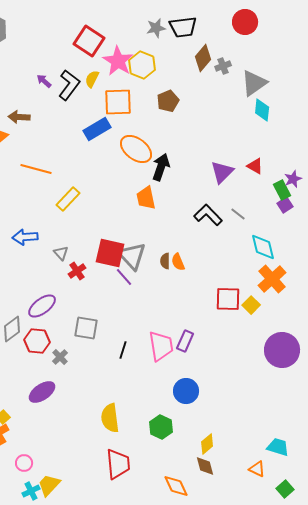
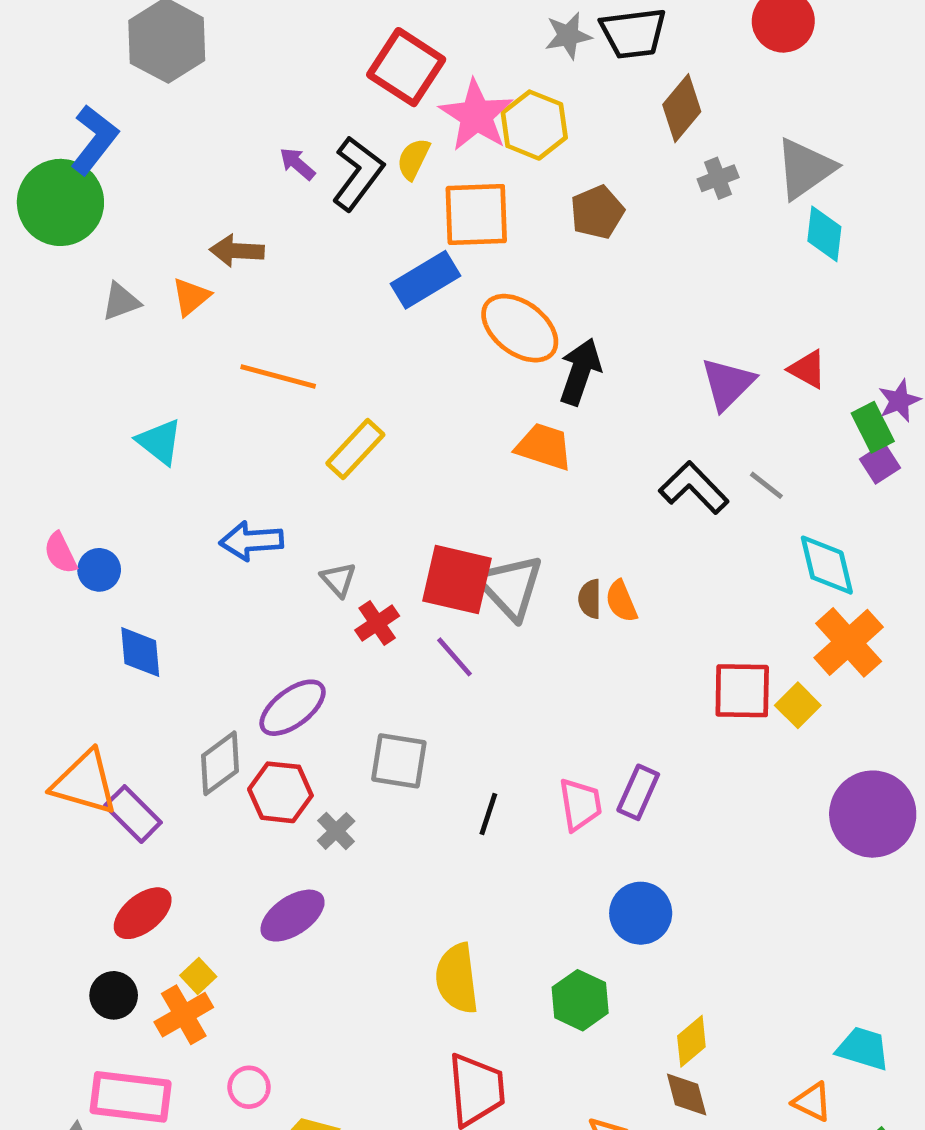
gray cross: (223, 66) -> (718, 178), moved
orange trapezoid: (146, 198) -> (544, 447), turned 120
purple line: (124, 277) -> (454, 657), moved
pink trapezoid: (161, 346) -> (580, 804), size x0.7

